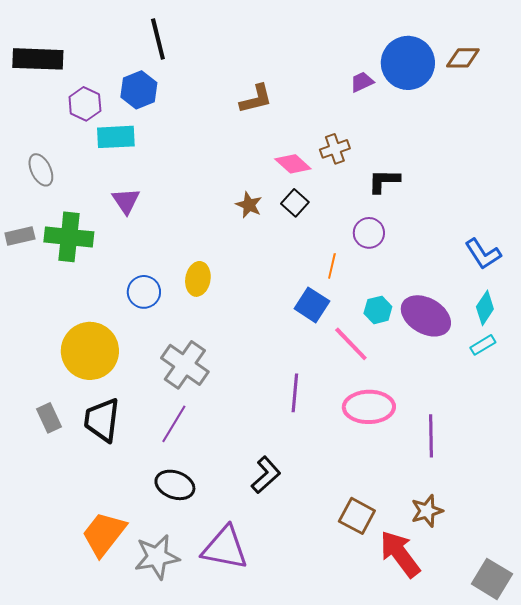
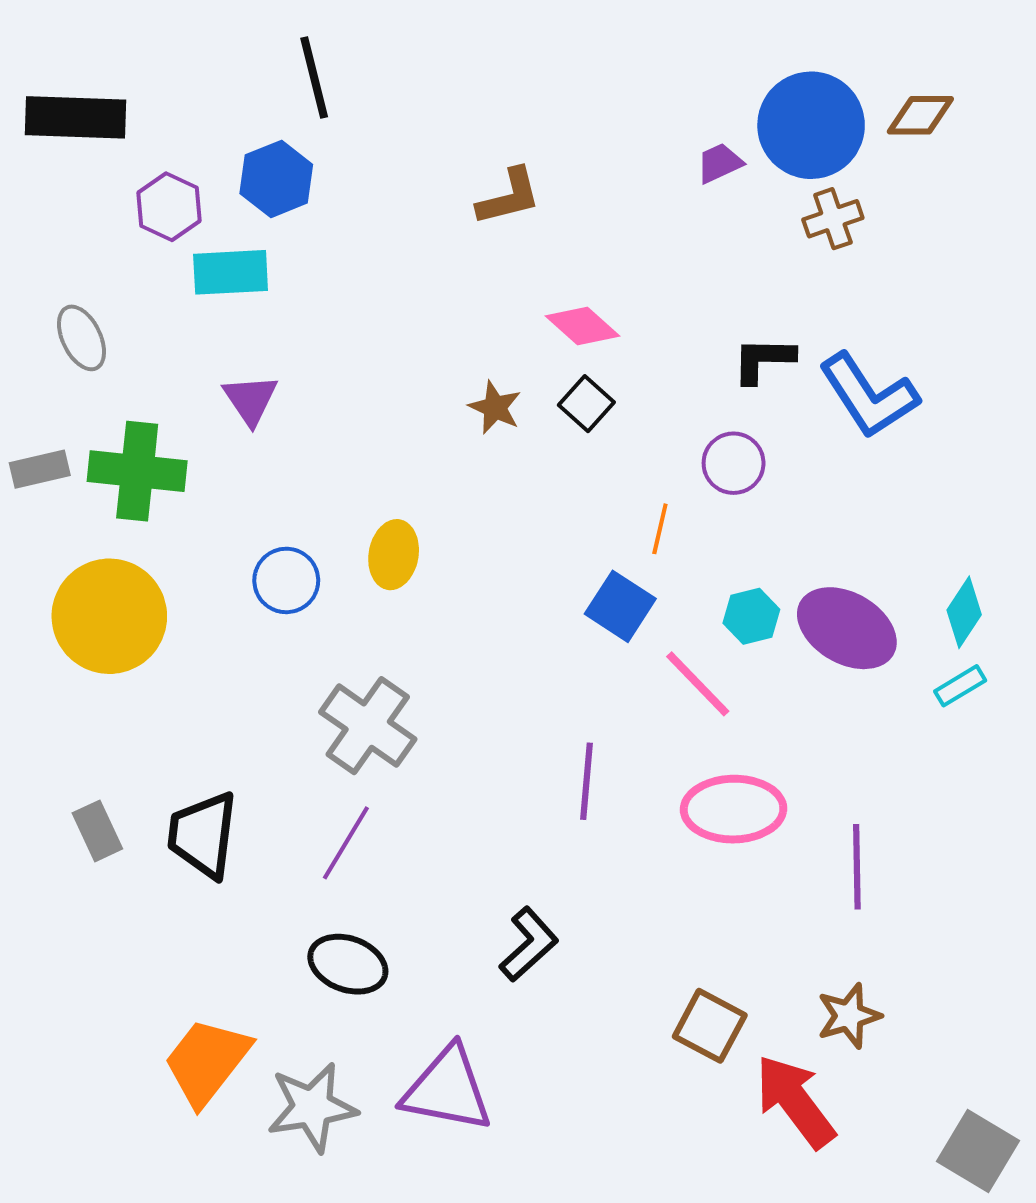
brown cross: (335, 149) -> (833, 219), moved
blue L-shape: (483, 254) -> (869, 396), moved, size x1.4
yellow circle: (90, 351) -> (109, 616), moved

